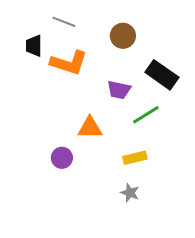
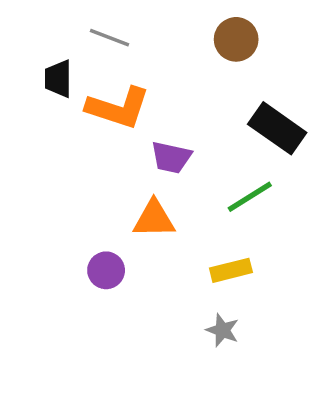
brown circle: (123, 36) -> (236, 39), moved
purple trapezoid: (119, 90) -> (171, 157), moved

